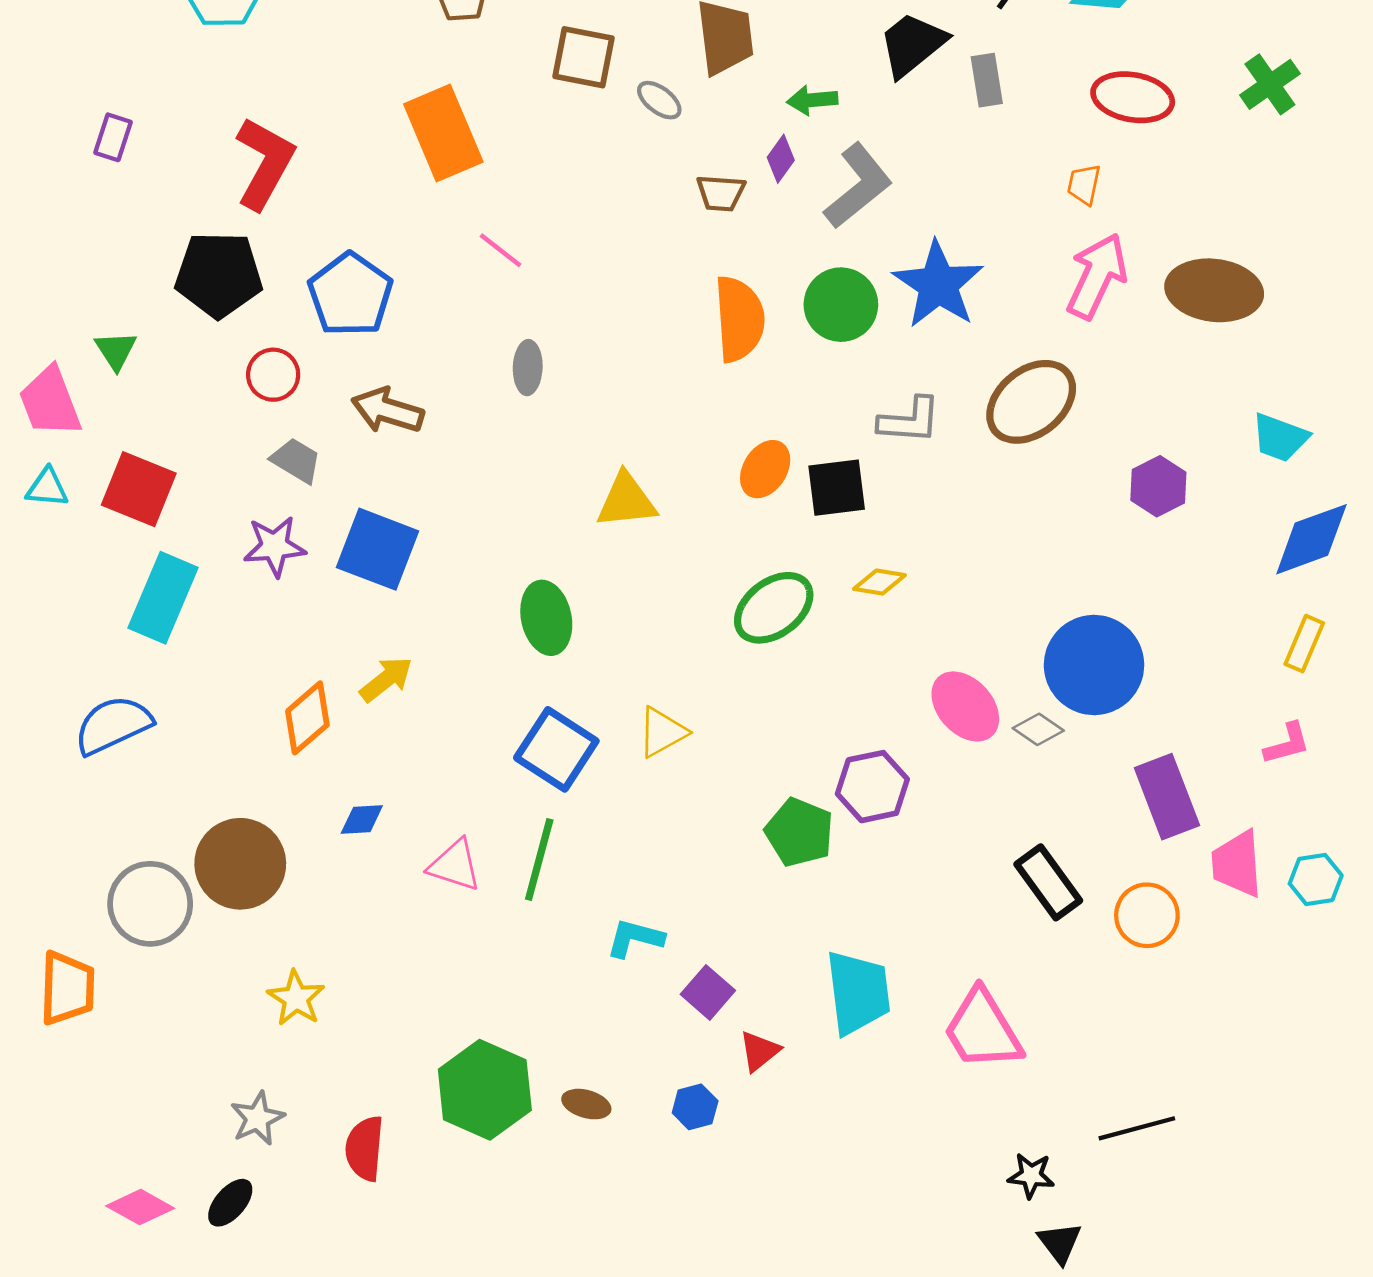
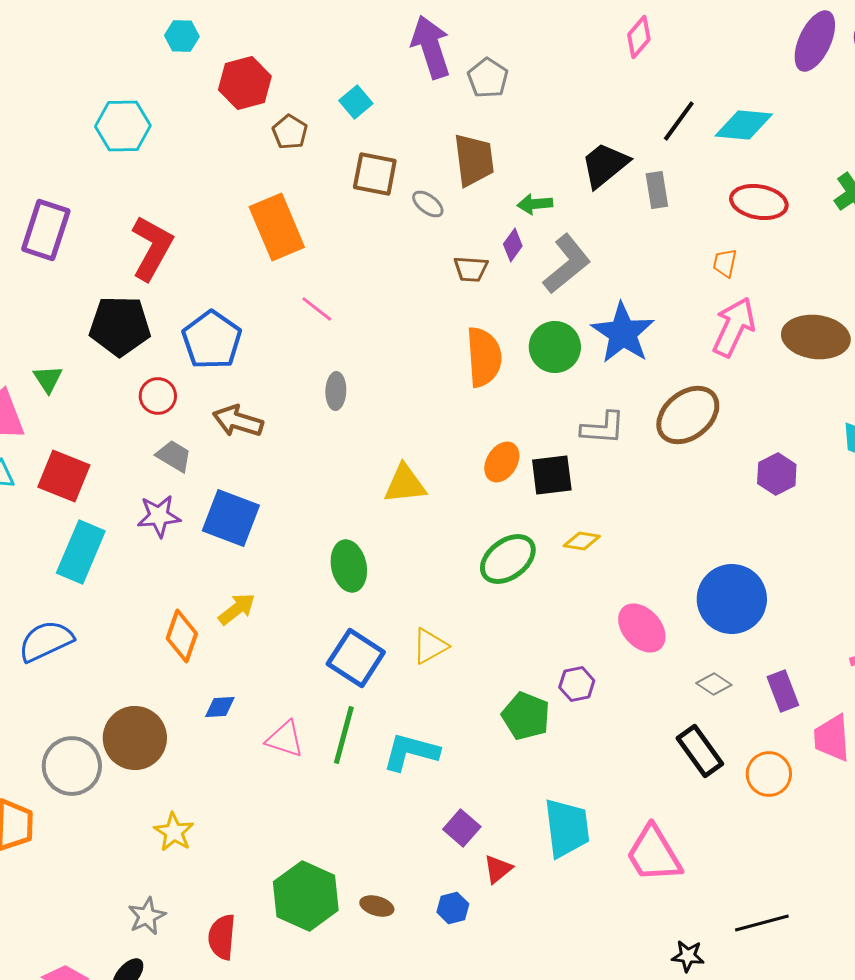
purple rectangle: (113, 137) -> (46, 230), size x1.8
orange diamond: (307, 718) -> (182, 636), turned -30
gray diamond: (1038, 729) -> (714, 684), moved
purple hexagon: (872, 787) -> (577, 684), size x0.7
purple rectangle: (1167, 797) -> (783, 691), size x0.7
cyan L-shape: (635, 938) -> (411, 752), moved, size x1.4

